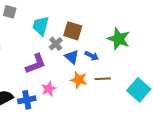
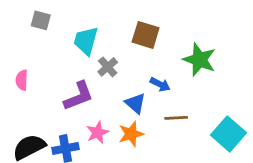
brown square: (73, 31) -> (146, 35), moved
blue triangle: (72, 57) -> (135, 103), moved
orange star: (79, 80) -> (131, 134), moved, turned -30

